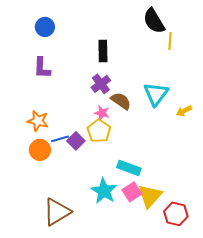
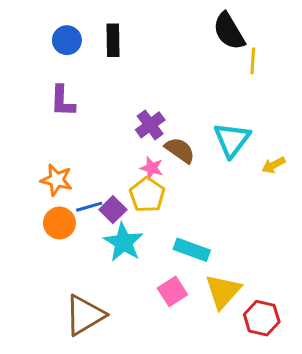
black rectangle: (103, 51) -> (113, 40), moved
cyan star: (104, 191) -> (123, 242), moved
pink square: (132, 192) -> (172, 291), moved

